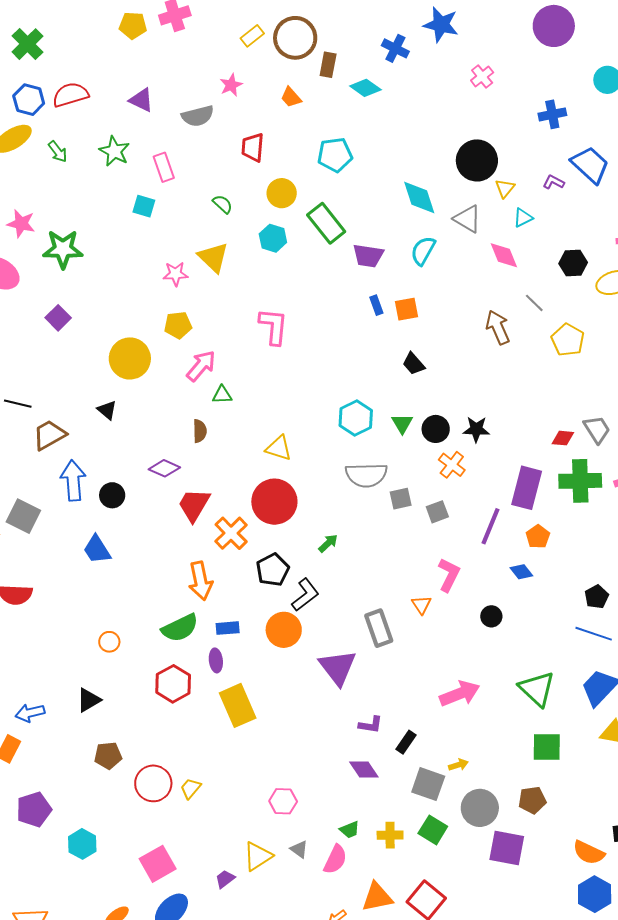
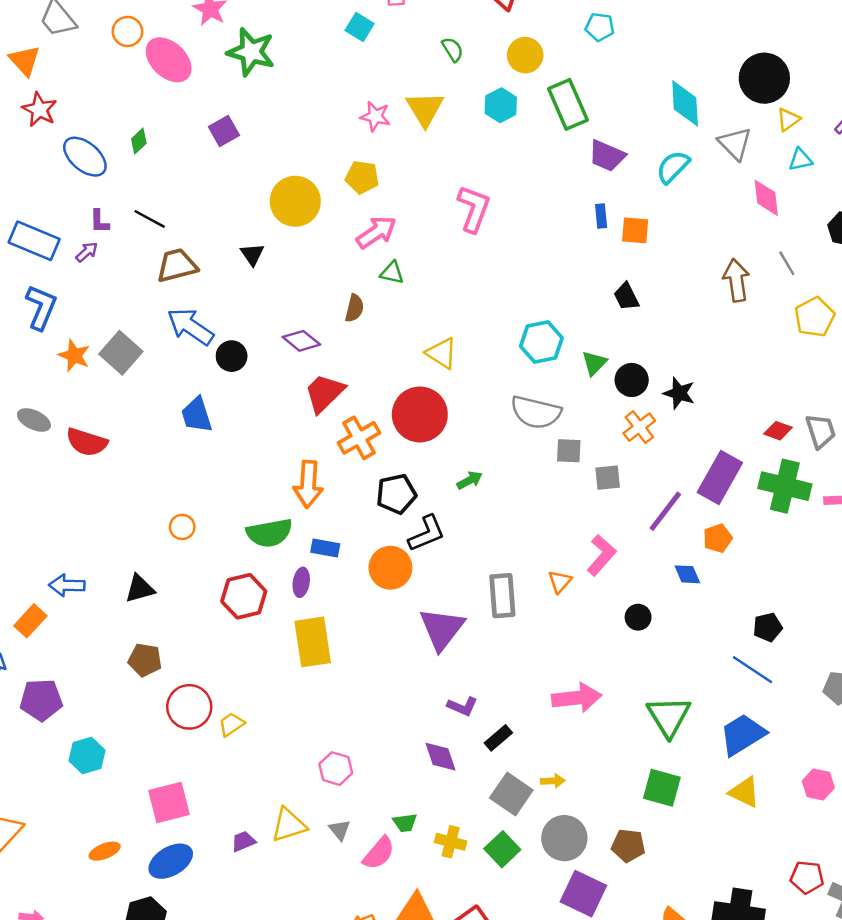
cyan pentagon: (335, 155) -> (600, 27), size x0.7
blue arrow: (73, 481) -> (190, 327), turned -66

